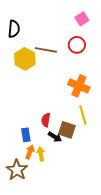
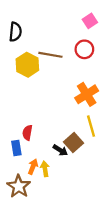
orange cross: (79, 86) -> (87, 94), turned 35
red semicircle: (46, 120) -> (27, 133), moved
brown square: (67, 130) -> (73, 143), turned 30
blue rectangle: (26, 135) -> (16, 148), moved

